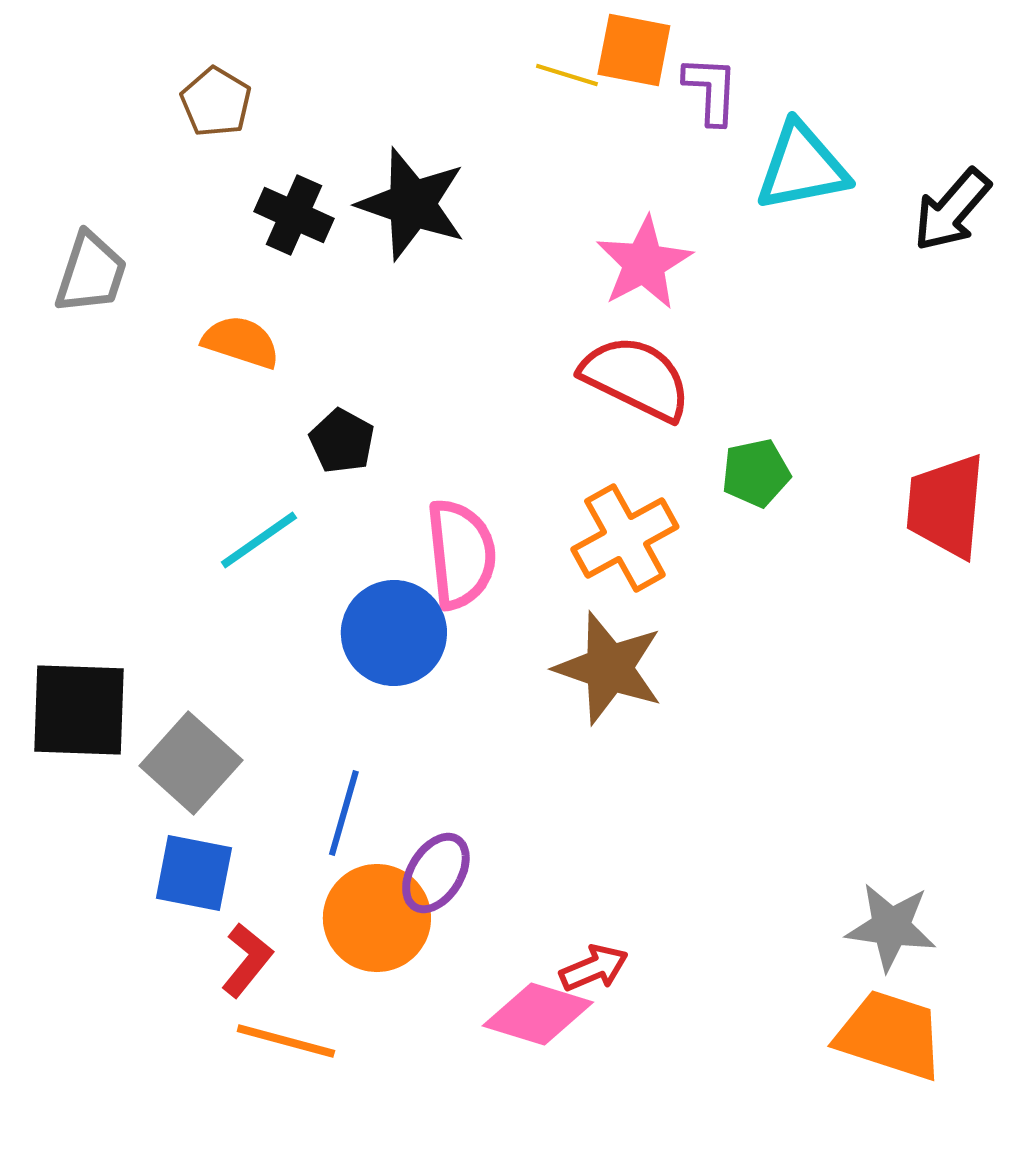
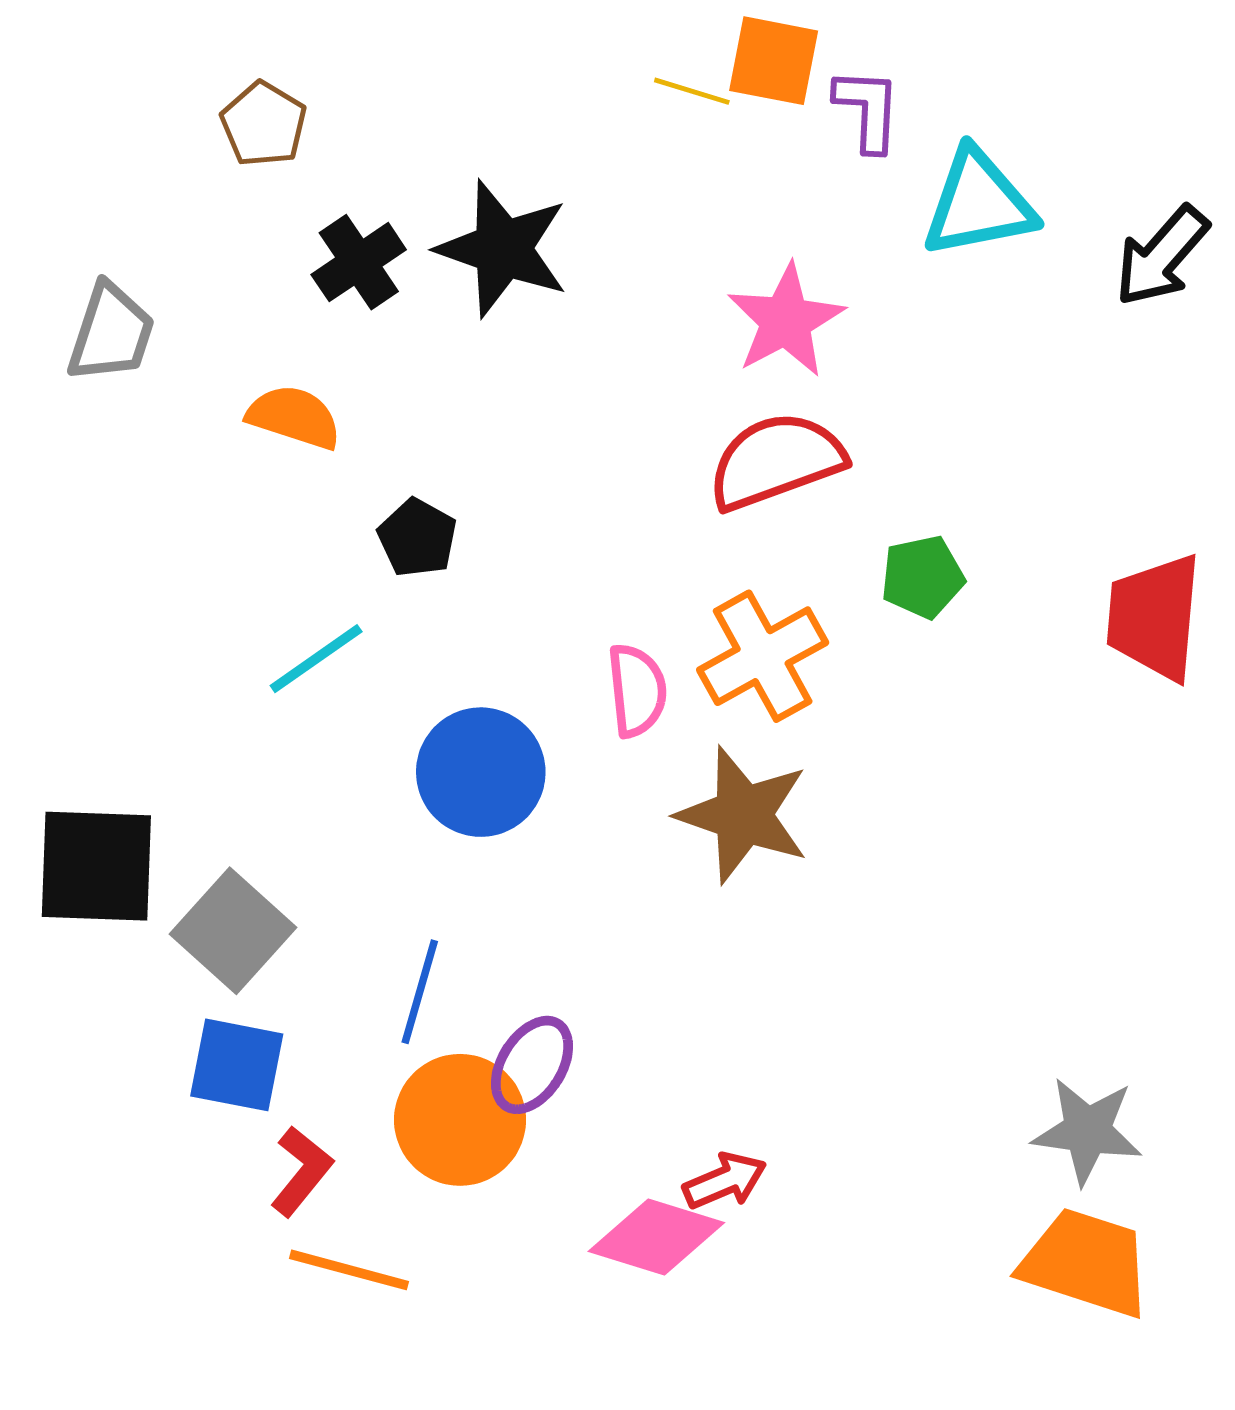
black cross: (294, 215) -> (359, 262), turned 32
red semicircle: (636, 378) -> (776, 461), turned -46
pink semicircle: (461, 554) -> (637, 690), moved, size x0.7

